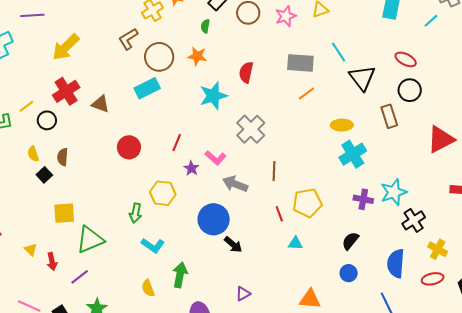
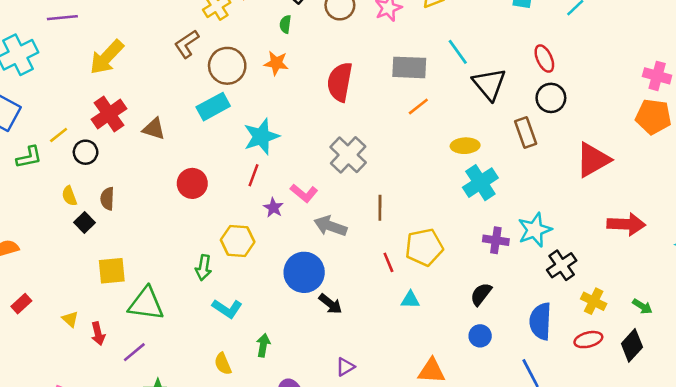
red ellipse: (406, 59) -> (544, 59), turned 40
red semicircle: (246, 72) -> (340, 82), size x1.4
cyan star: (213, 96) -> (261, 137), moved
green triangle: (90, 240) -> (146, 304), turned 32
green arrow: (180, 275) -> (263, 345), size x0.7

